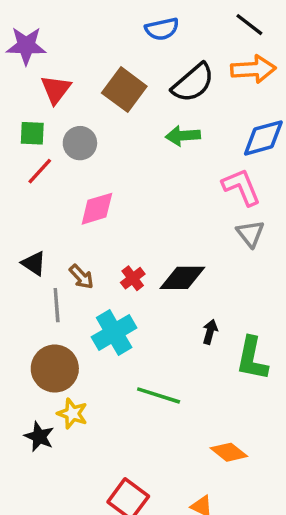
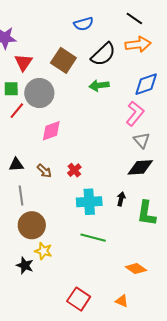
gray circle: (80, 143) -> (39, 93), size x1.5
pink L-shape: (241, 187) -> (135, 114), turned 65
black triangle: (34, 263) -> (16, 165), turned -35
black diamond: (182, 278) -> (140, 167), moved
gray line: (57, 305) -> (21, 196), moved
cyan cross: (114, 332) -> (89, 202), moved, turned 30

